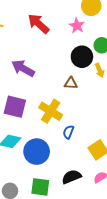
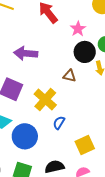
pink star: (77, 26) -> (78, 29), moved
purple arrow: (23, 68) -> (26, 53), turned -35

